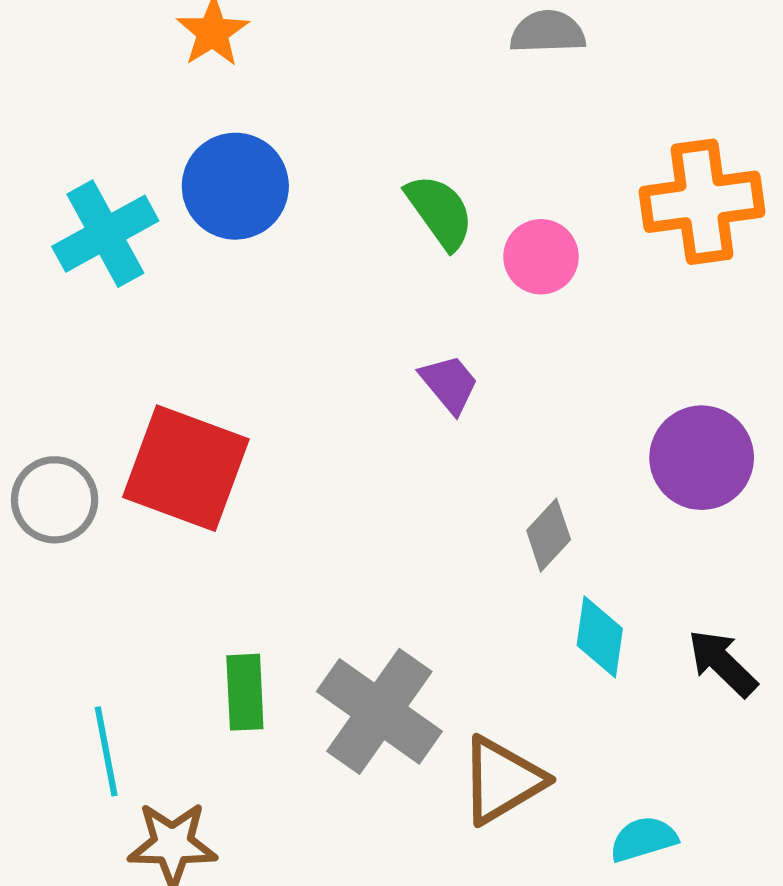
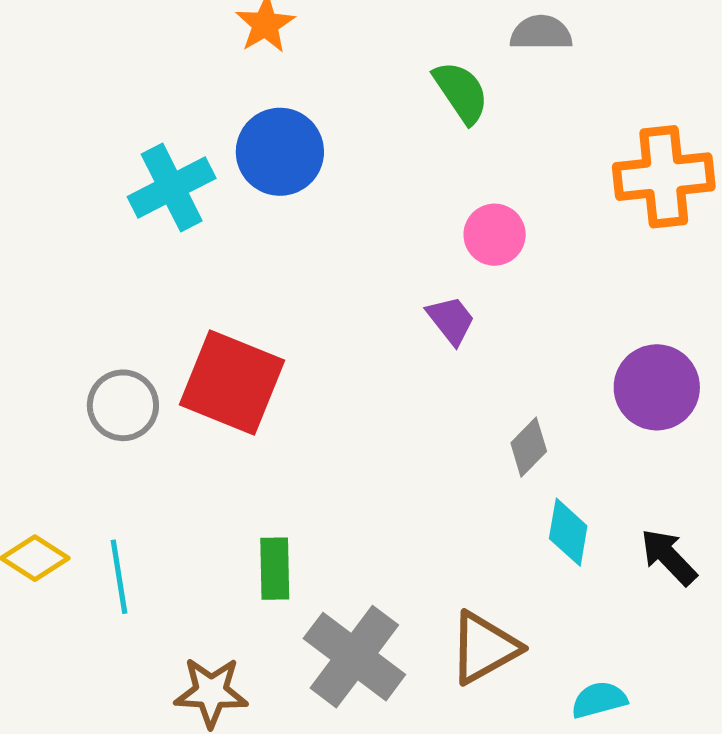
green semicircle: (440, 212) -> (461, 92), moved
pink circle: (541, 257) -> (495, 235), moved
gray cross: (379, 711) -> (354, 657), moved
cyan line: (106, 751) -> (119, 577), moved

